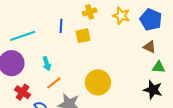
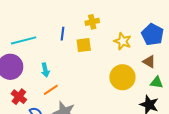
yellow star: (121, 16) -> (123, 41), moved
yellow circle: (98, 82) -> (122, 77), moved

